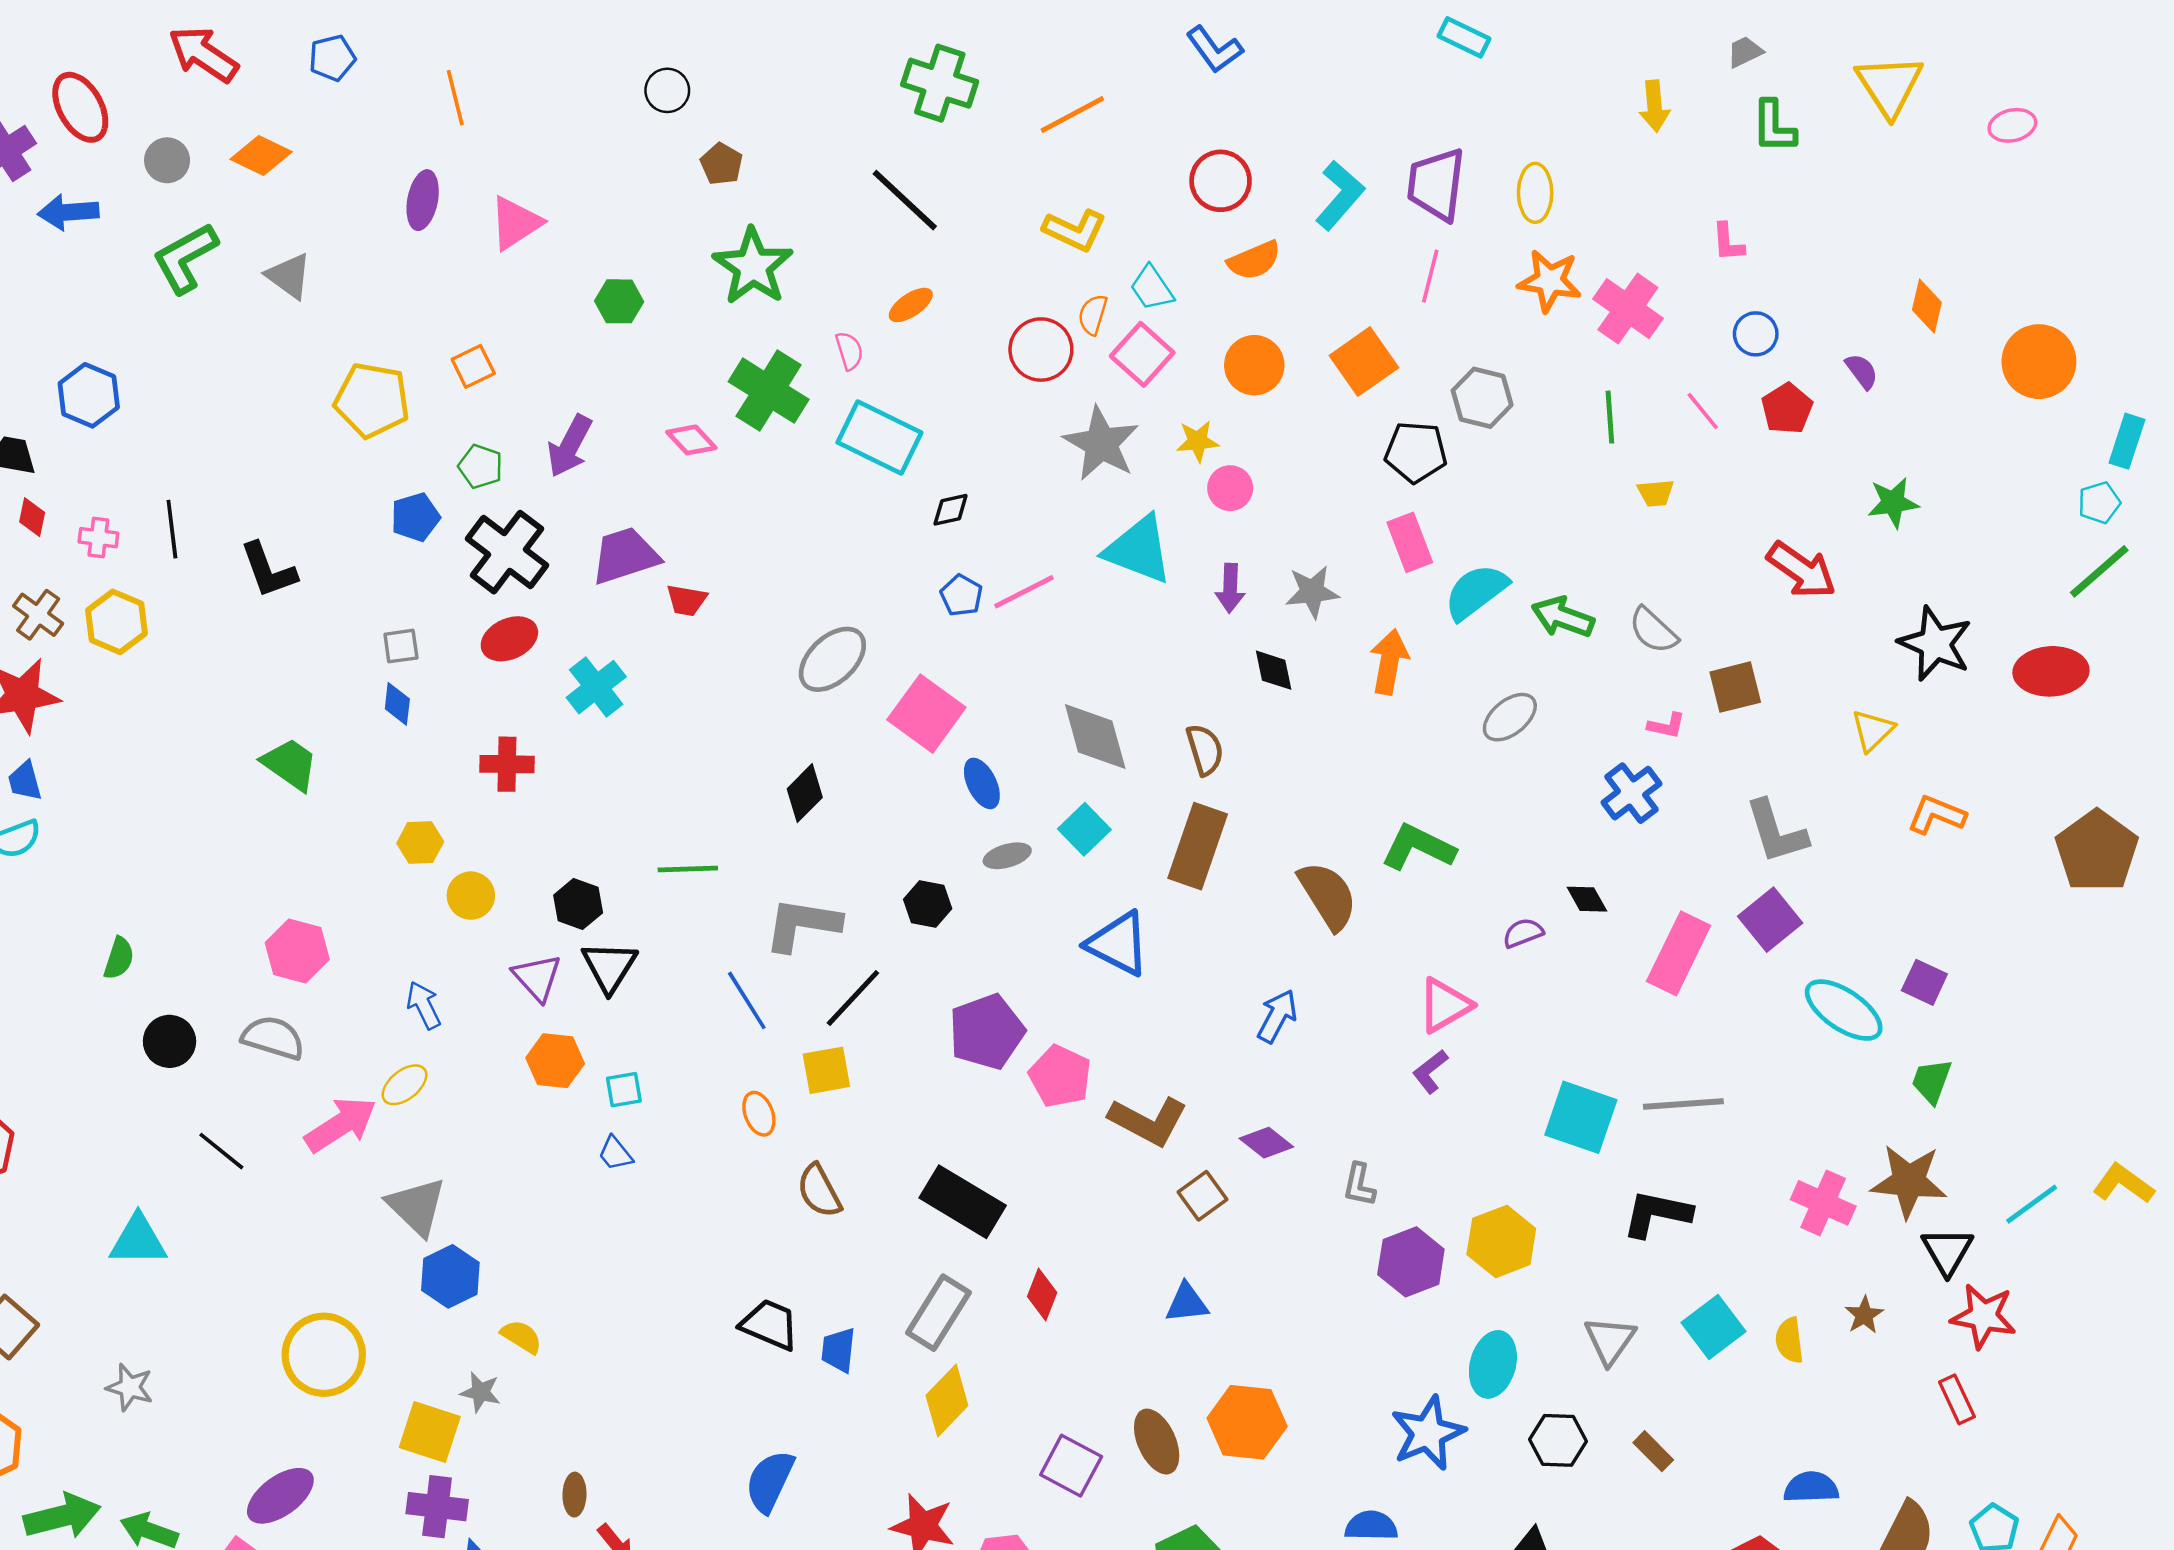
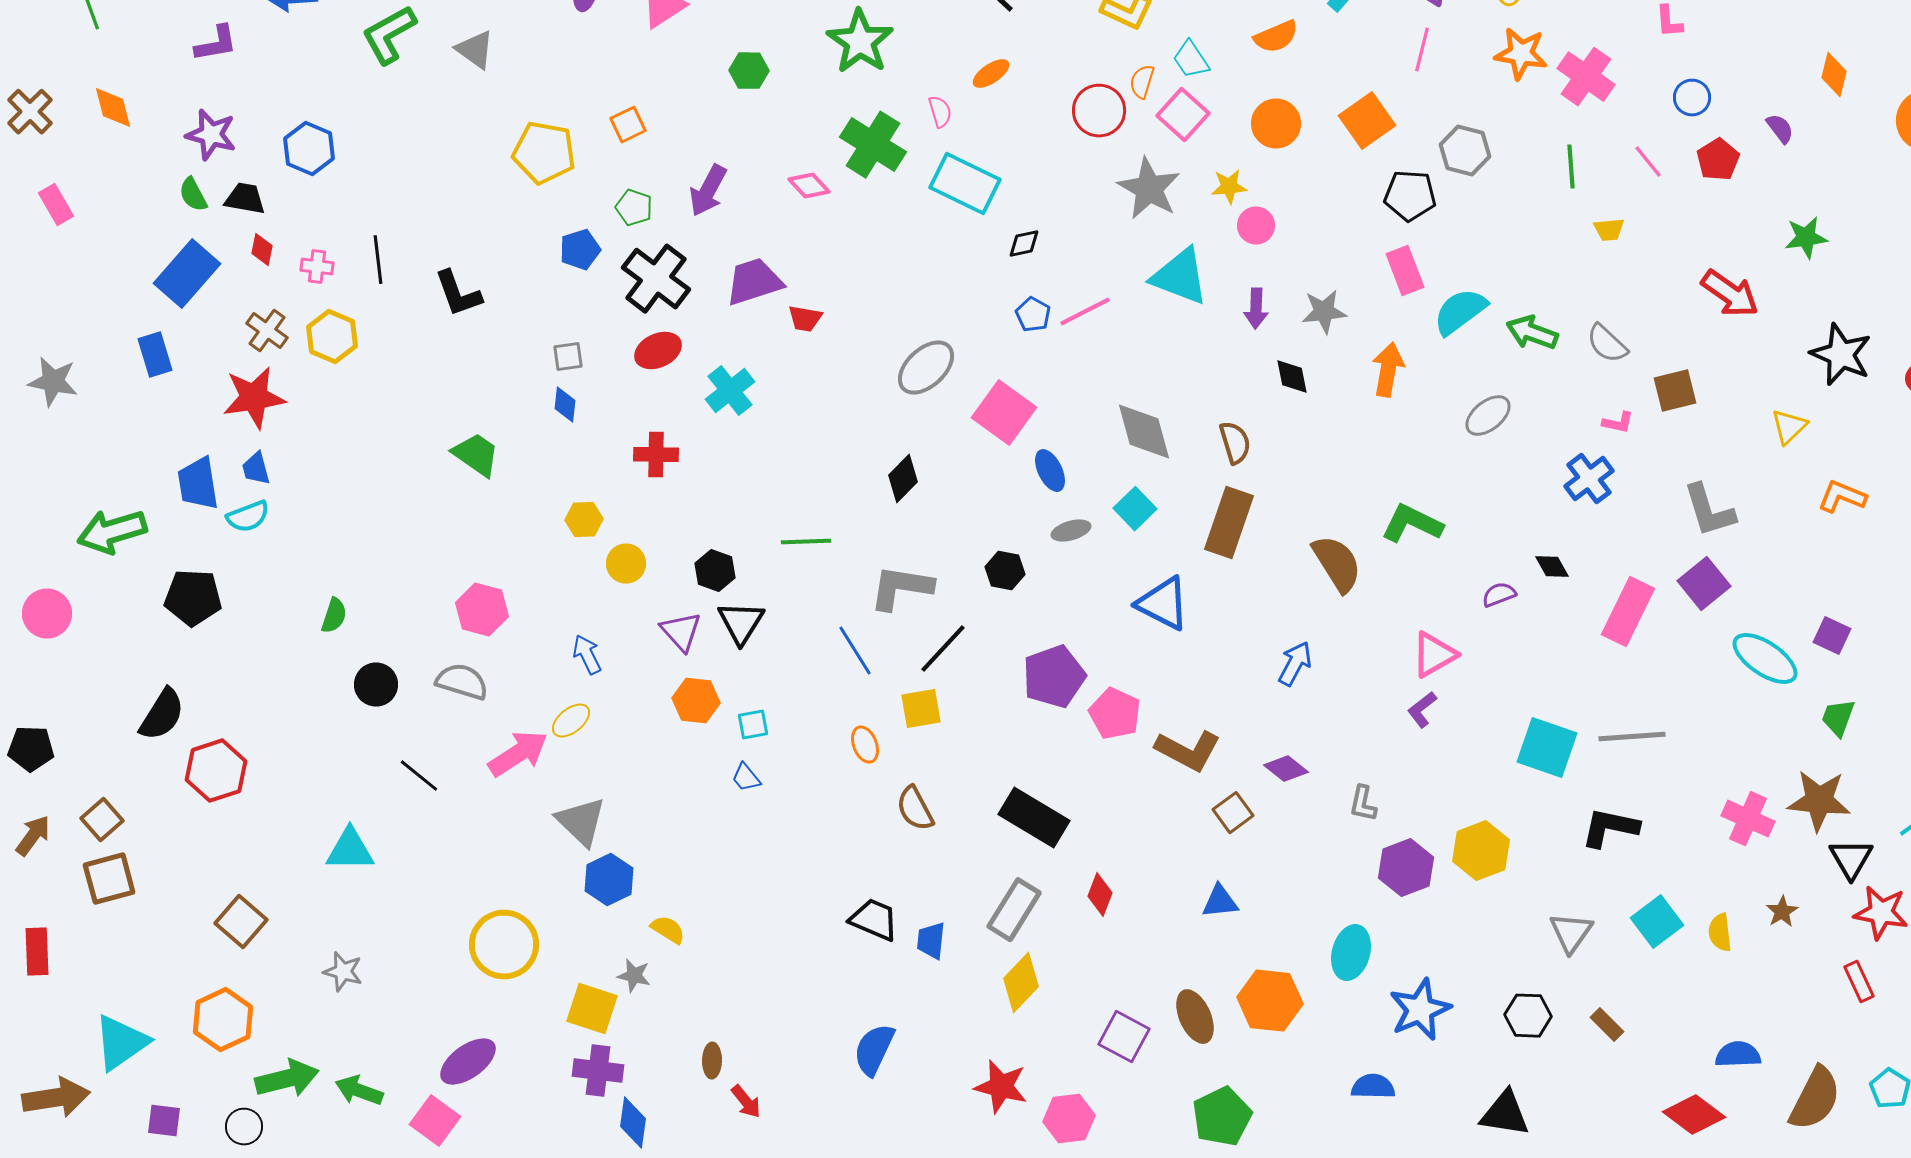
cyan ellipse: (1493, 1364) -> (1351, 953), moved

